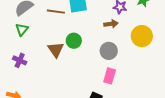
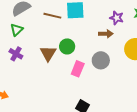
purple cross: (20, 60) -> (16, 54), moved
pink rectangle: (110, 76) -> (78, 69), moved

